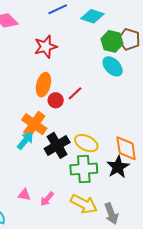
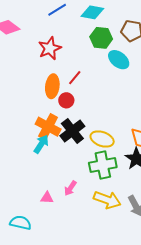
green hexagon: (112, 41) -> (101, 38), moved
red line: (75, 93) -> (75, 78), moved
black cross: (57, 145) -> (72, 131), moved
pink arrow: (47, 199) -> (70, 188), moved

